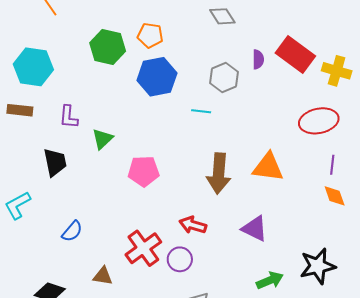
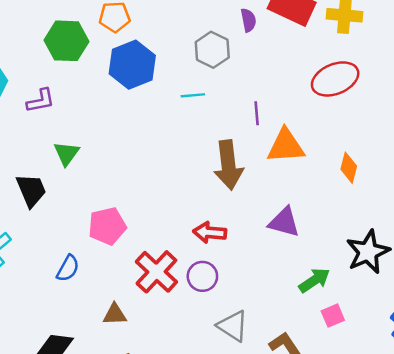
purple L-shape: (69, 117) -> (41, 101), moved, turned -95
green triangle: (102, 139) -> (66, 153), moved
purple line: (332, 165) -> (257, 113), moved
pink pentagon: (144, 171) -> (107, 226), moved
orange diamond: (335, 196) -> (349, 168), moved, turned 45

